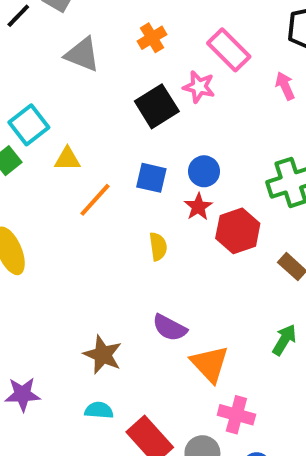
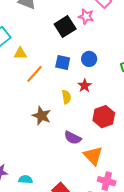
red star: (198, 207) -> (85, 86), moved
red hexagon: (238, 231) -> (104, 117), moved
brown star: (103, 355) -> (42, 116), moved
cyan semicircle: (99, 410) -> (25, 179), moved

